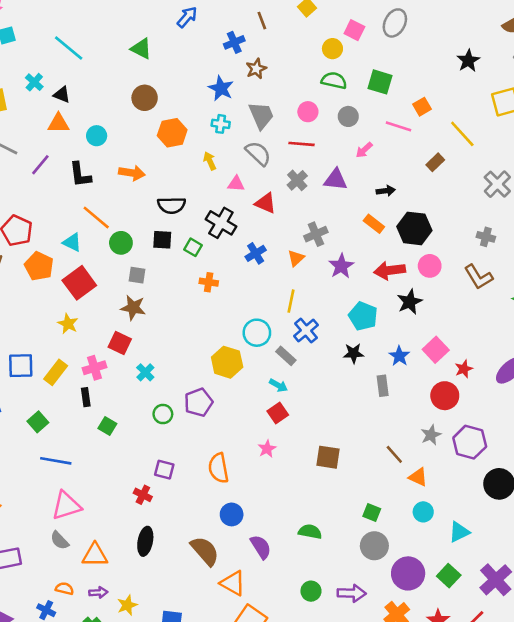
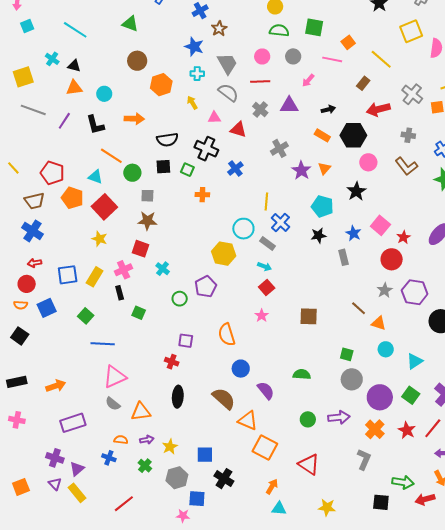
orange triangle: (296, 258) -> (324, 168), moved
red arrow: (390, 270) -> (378, 109), moved

